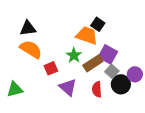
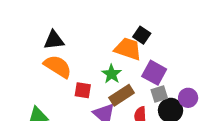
brown rectangle: (93, 63) -> (122, 95), moved
red square: (51, 68) -> (83, 90), turned 32
gray square: (112, 71) -> (159, 94), turned 32

